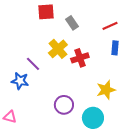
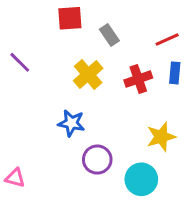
red cross: (80, 58) -> (138, 79), moved
purple line: (33, 64) -> (20, 62), moved
blue star: (20, 81) -> (71, 123), moved

